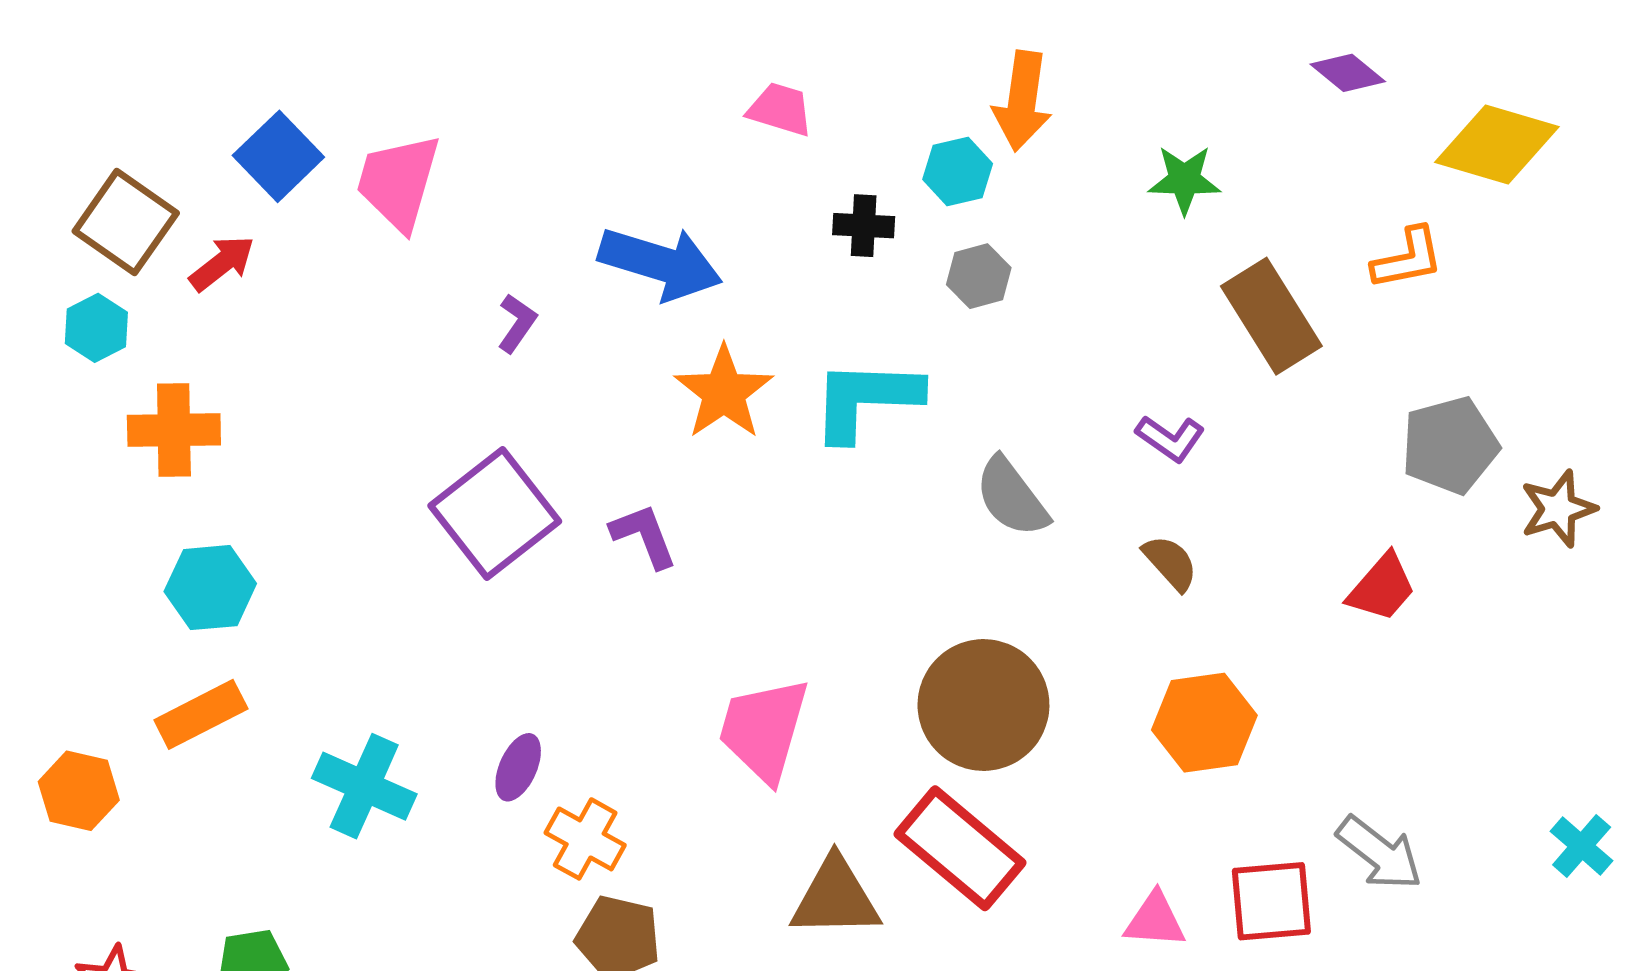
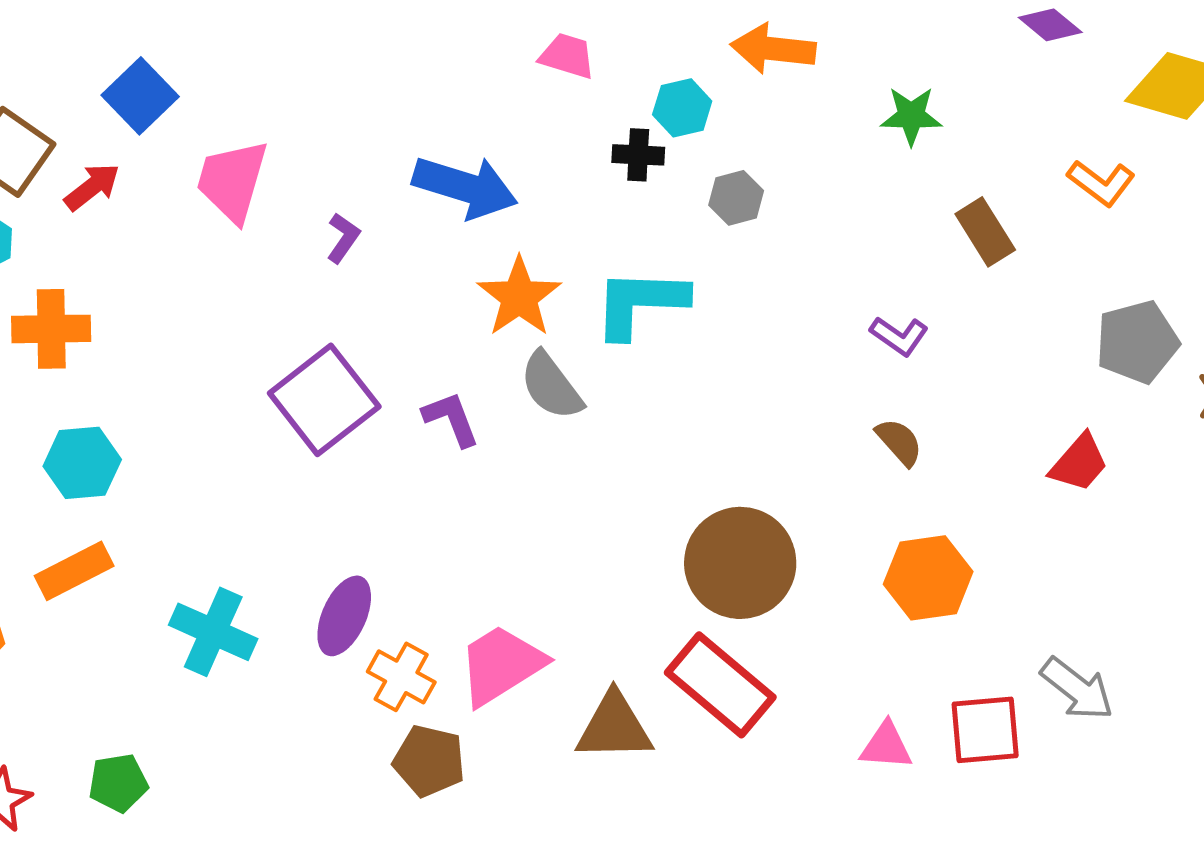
orange arrow: (1022, 101) -> (773, 49), turned 88
cyan hexagon: (958, 172) -> (682, 108), moved
pink trapezoid: (398, 182) -> (232, 181), moved
orange L-shape: (1408, 259) -> (1101, 183), turned 48
brown rectangle: (1271, 316) -> (985, 232), size x0.7
gray semicircle: (1012, 497) -> (551, 386), moved
pink trapezoid: (764, 730) -> (501, 665), moved, turned 42
purple ellipse: (518, 767) -> (344, 616), size x1.4

